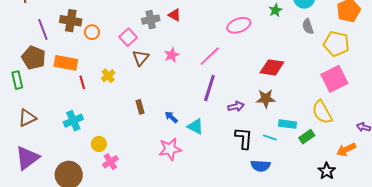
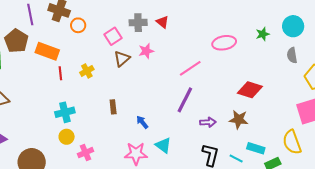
pink star: (172, 55) -> (146, 51), moved
cyan cross: (73, 121) -> (65, 112), moved
cyan triangle: (195, 126) -> (163, 145), moved
pink cross: (110, 162) -> (85, 153), moved

